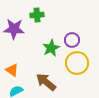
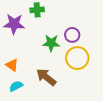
green star: (51, 48) -> (51, 43), turned 30

